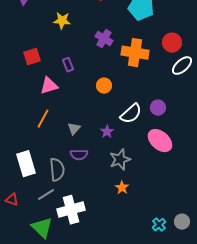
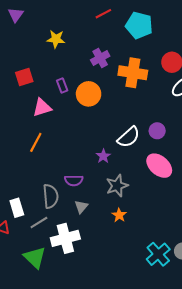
purple cross: (104, 39) -> (100, 58), turned 30
orange circle: (104, 86) -> (89, 94), moved, size x1.5
gray triangle: (74, 129) -> (81, 207), moved
white rectangle: (26, 164) -> (17, 208), moved, size x0.7
cyan cross: (159, 225) -> (158, 254), size x1.6

